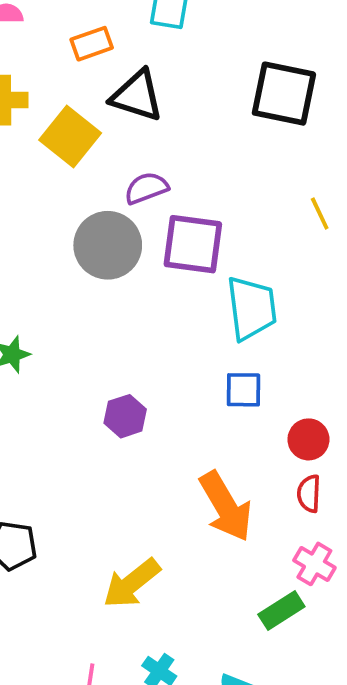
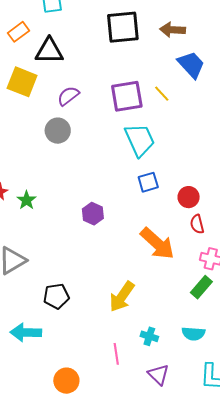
yellow line: (320, 214) -> (162, 94), moved
purple square: (193, 244) -> (127, 96), moved
gray circle: (108, 245) -> (58, 131), size x0.7

